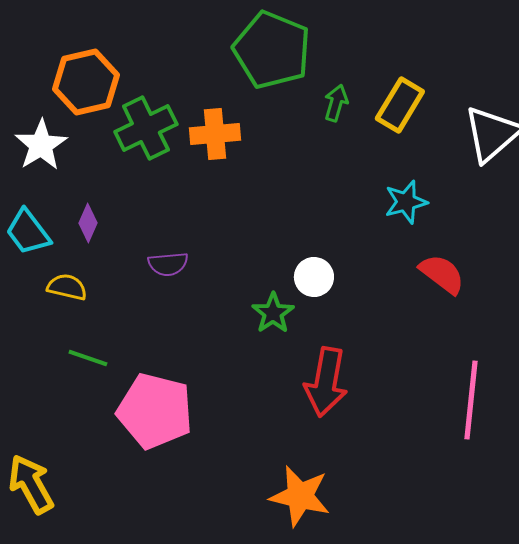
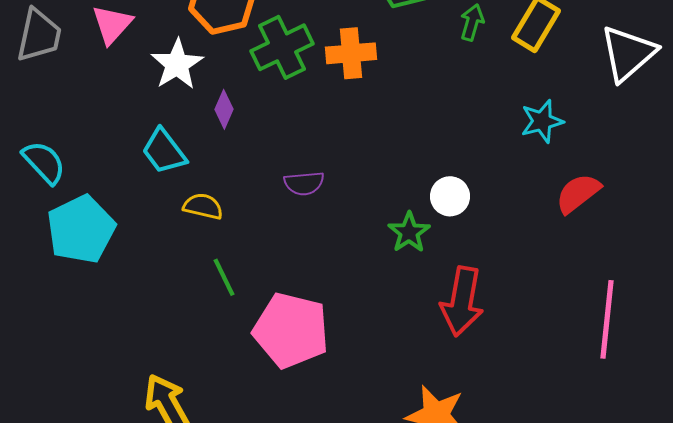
purple diamond: (88, 223) -> (224, 109), moved
red semicircle: (442, 274) -> (578, 193), turned -75
green line: (88, 358) -> (224, 277), turned 45

